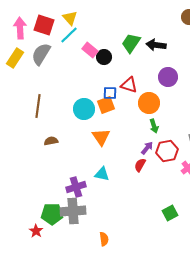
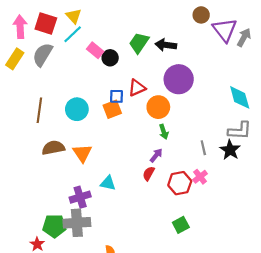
purple circle: (168, 77) -> (179, 79), size x1.4
red triangle: (129, 85) -> (137, 88), turned -42
cyan circle: (84, 109) -> (77, 109), moved
orange triangle: (101, 137) -> (82, 153), moved
brown semicircle: (51, 141) -> (53, 148), size x1.5
red hexagon: (167, 151) -> (180, 183), moved

